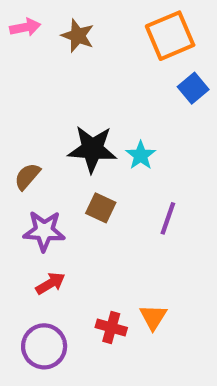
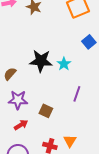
blue square: (193, 88) -> (89, 42), moved
brown square: (101, 208) -> (46, 111), moved

